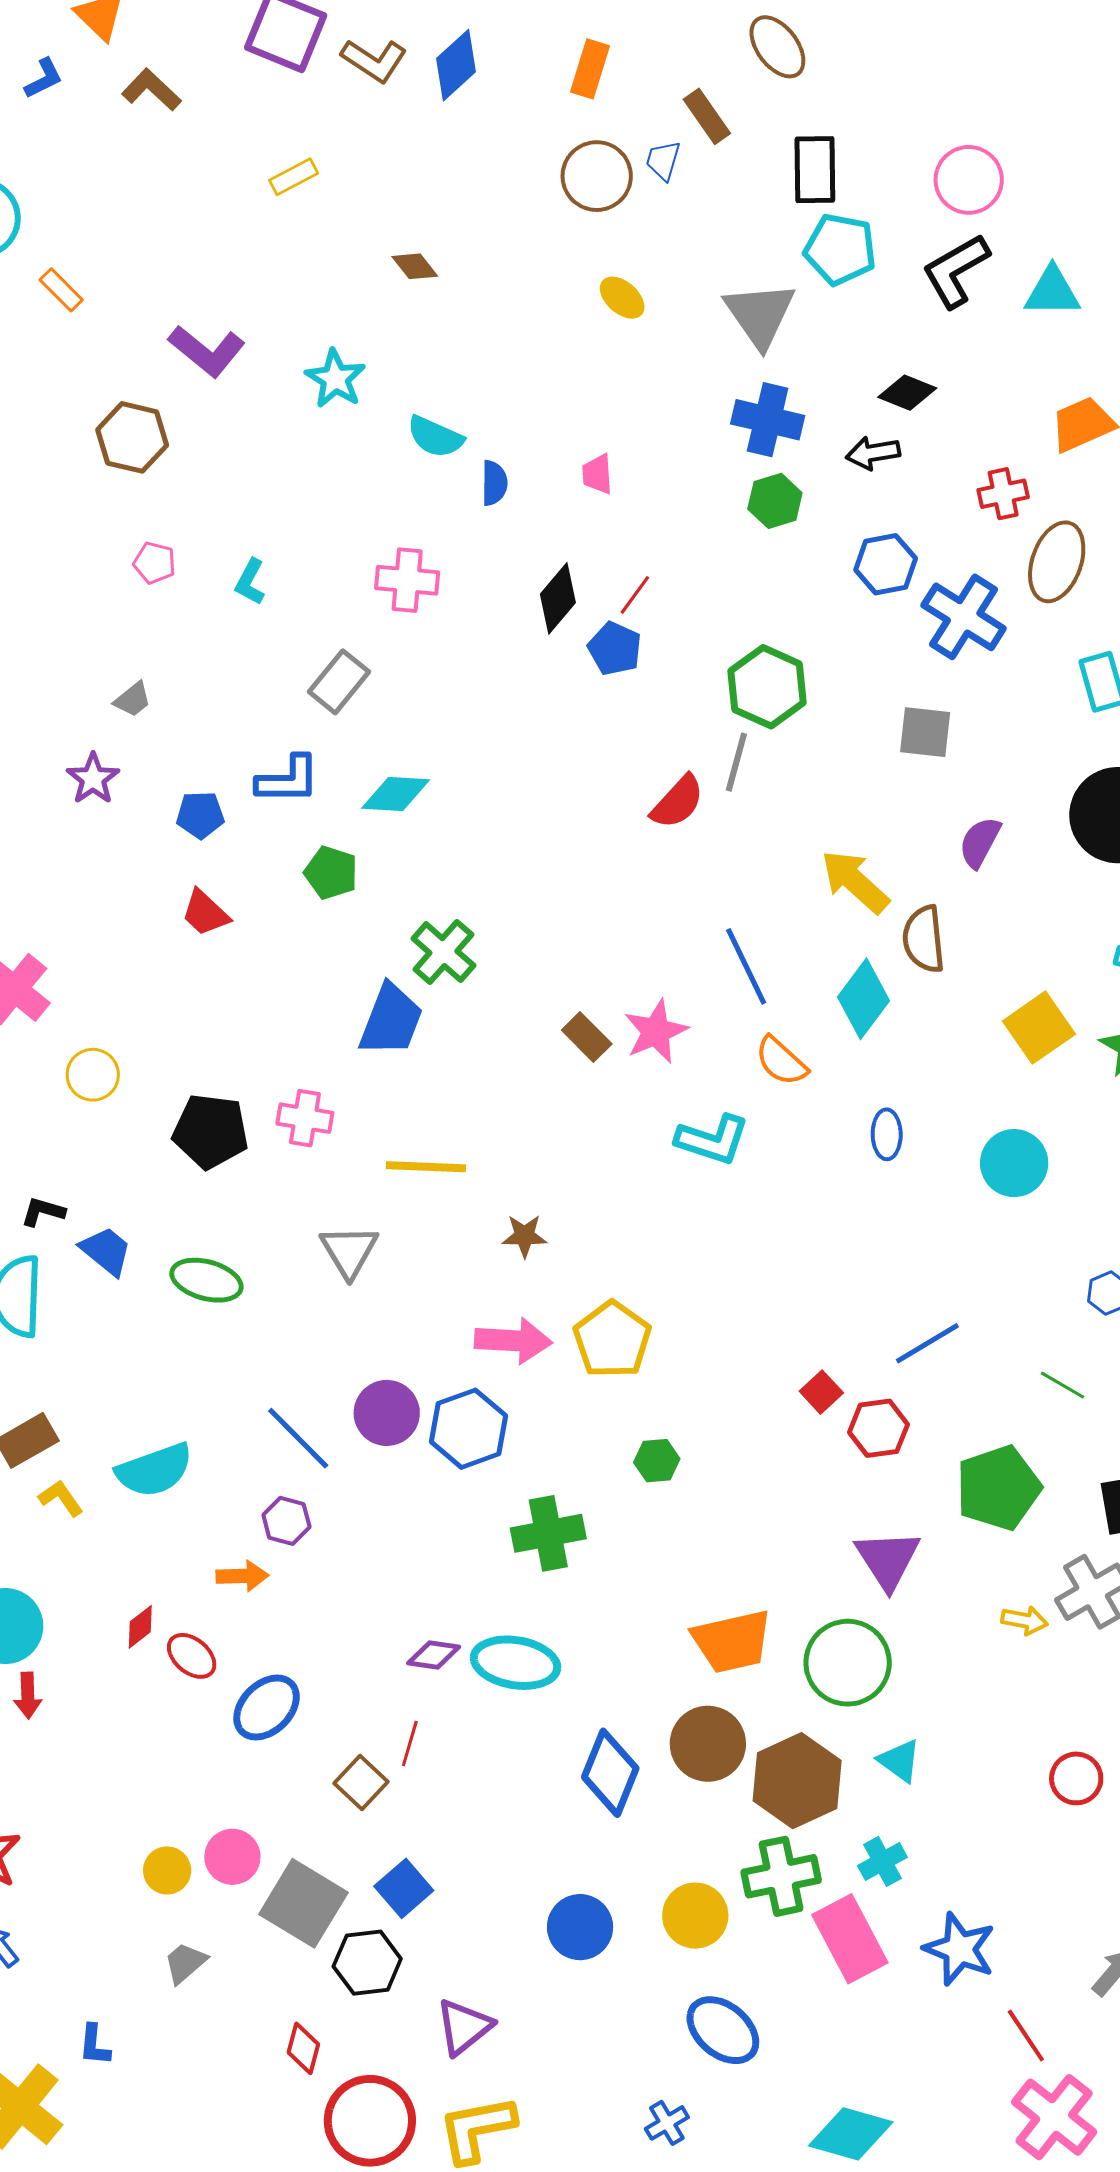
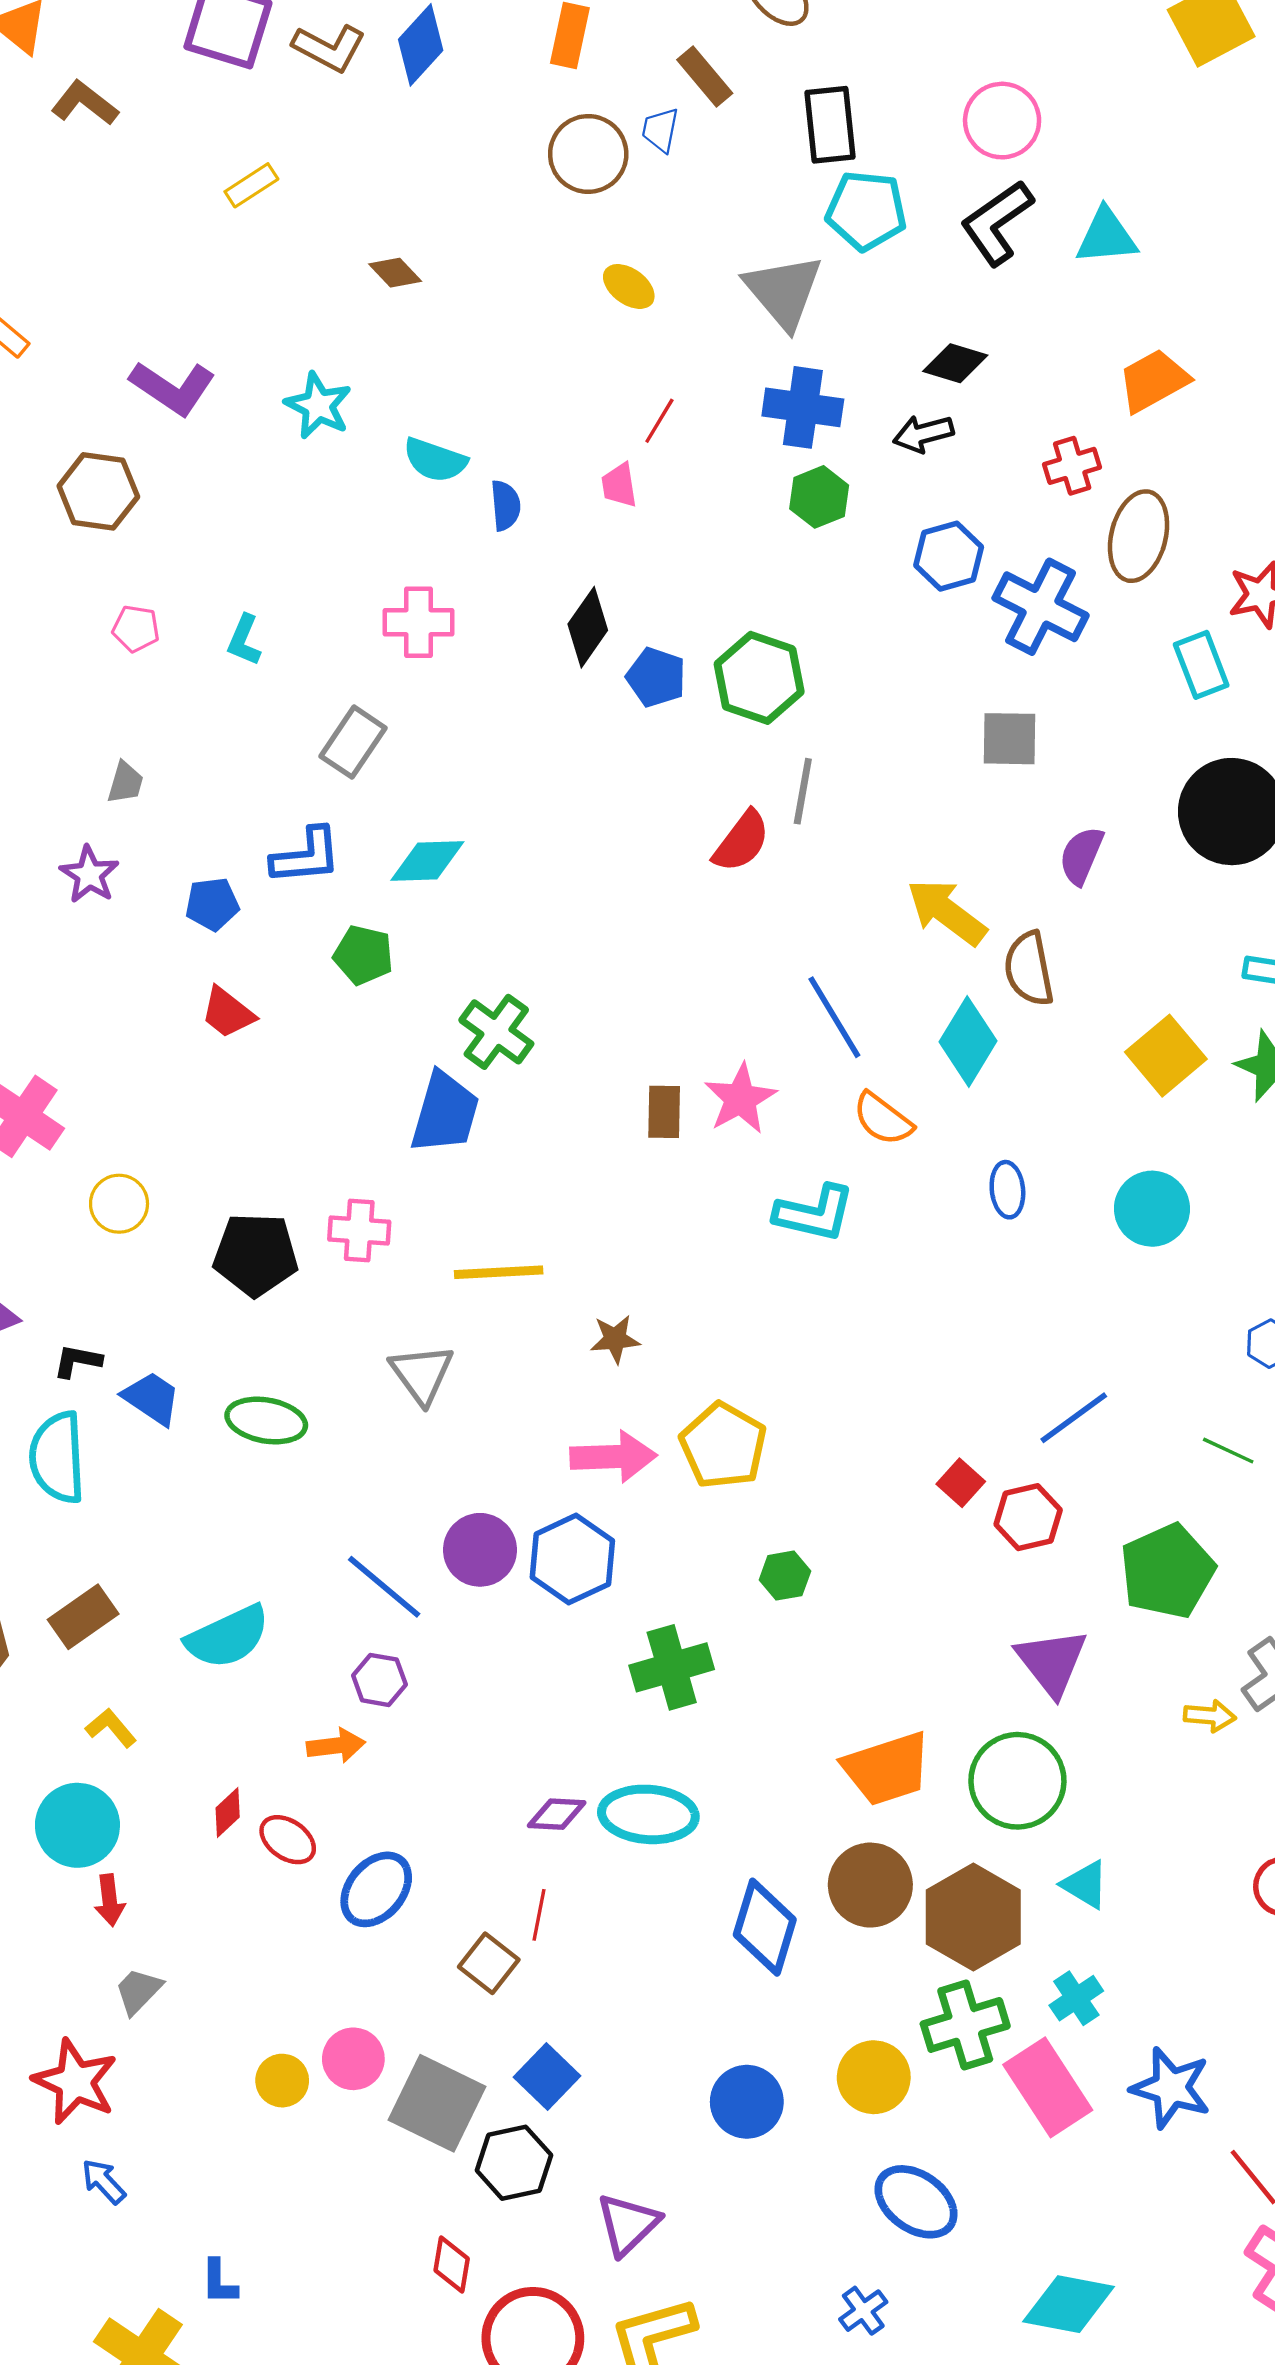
red line: (635, 595) -> (659, 421), moved
green hexagon: (767, 687) -> (759, 678), moved
gray trapezoid: (133, 699) -> (125, 783), turned -30
brown rectangle: (587, 1037) -> (664, 1112), turned 51
yellow L-shape: (61, 1498) -> (111, 1728), moved
gray trapezoid: (185, 1963) -> (138, 1991), moved

